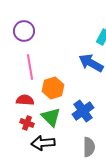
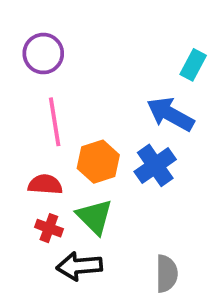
blue cross: (83, 111) -> (155, 165), moved

